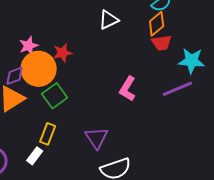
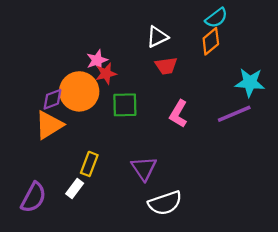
red trapezoid: (162, 43) -> (166, 66), moved
pink star: (29, 46) -> (97, 60), moved
green square: (55, 96) -> (125, 105), moved, turned 35

